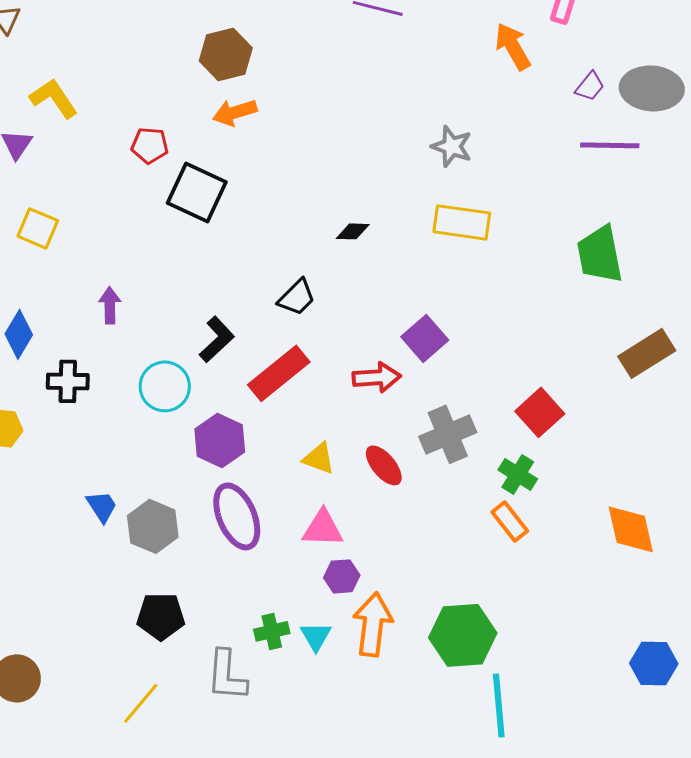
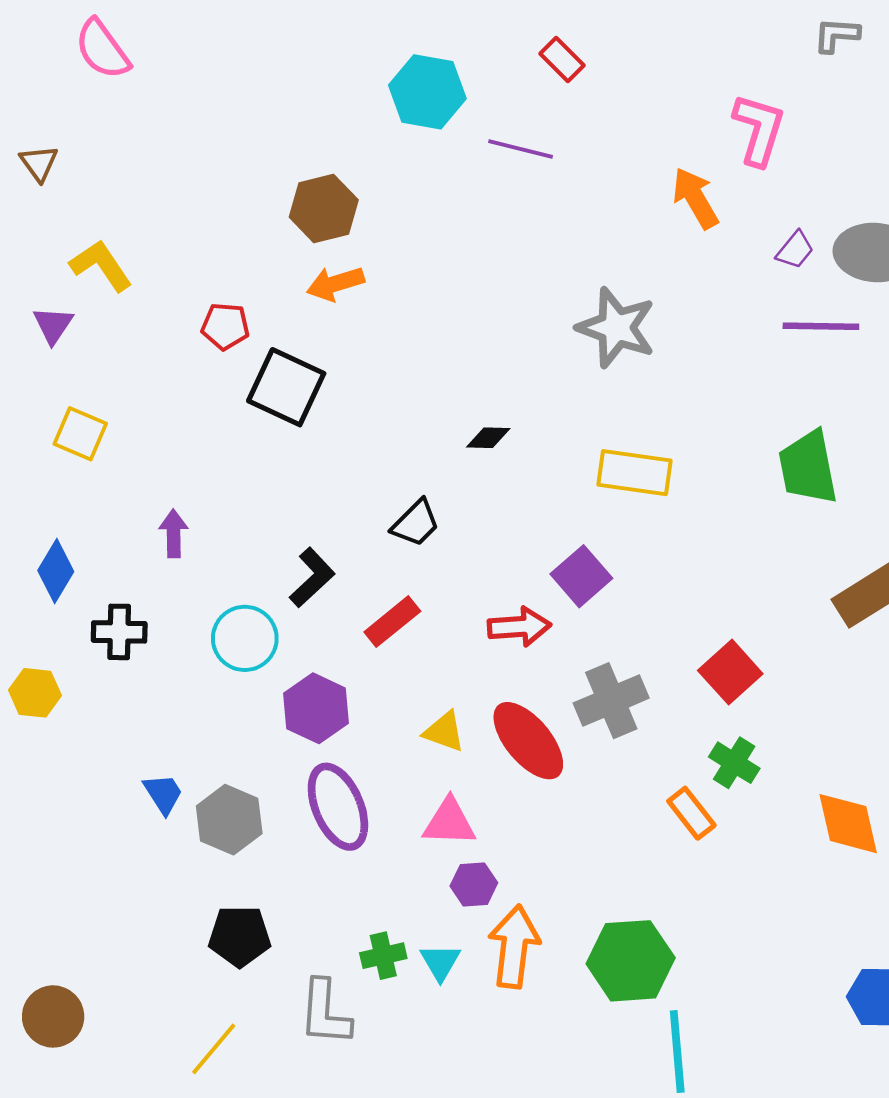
gray star: (452, 146) -> (616, 328), size x1.5
yellow rectangle: (462, 222) -> (635, 473), moved
red rectangle: (279, 373) -> (392, 622), size x0.7
red ellipse: (384, 465) -> (528, 741), size x1.5
green cross: (518, 474) -> (734, 763), moved

